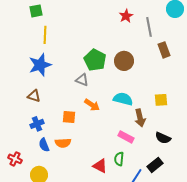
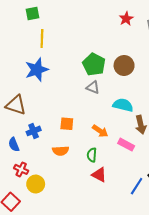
gray triangle: (82, 80) -> (93, 87), moved
brown triangle: (34, 96) -> (16, 105), moved, size x1.5
orange arrow: (92, 105) -> (100, 131), moved
blue semicircle: (44, 145) -> (14, 145), moved
red cross: (15, 159) -> (21, 169), moved
green semicircle: (119, 159) -> (92, 155), moved

